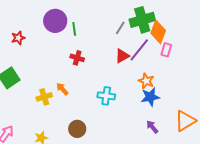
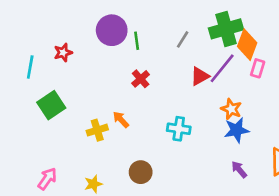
gray line: (120, 28) -> (183, 39), moved
red cross: (77, 58) -> (141, 79), turned 32

